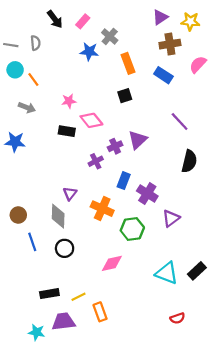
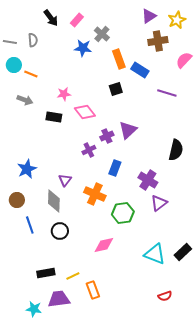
yellow star: (190, 21) -> (177, 20), turned -30
blue rectangle: (163, 75) -> (140, 70), moved
orange line: (33, 80) -> (31, 74), turned -32
purple line: (180, 121) -> (167, 93), moved, turned -30
black rectangle: (67, 131) -> (54, 117), moved
blue star: (15, 142) -> (27, 169), moved, turned -30
purple cross: (147, 194) -> (148, 180), moved

